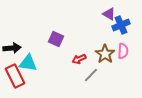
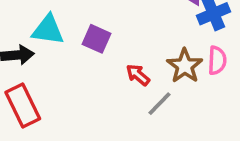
red arrow: (79, 59) -> (138, 75), turned 64
cyan triangle: (28, 63) -> (48, 30), moved

